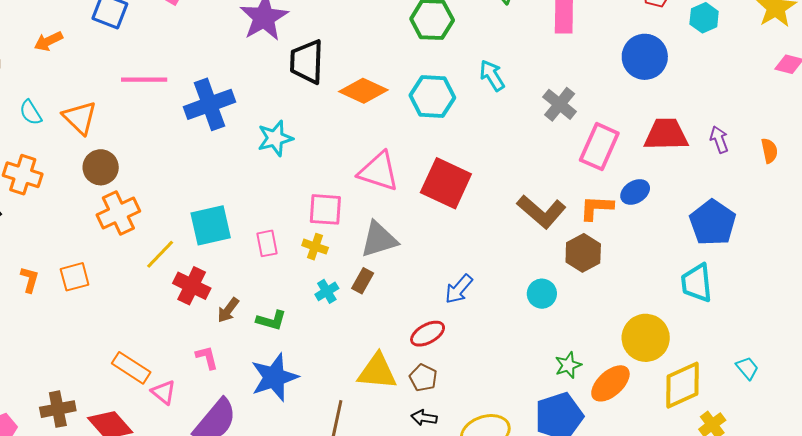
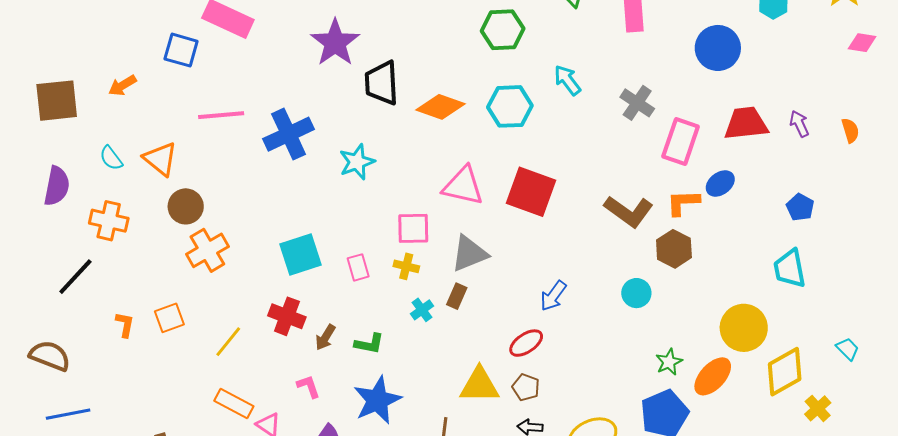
blue pentagon: (713, 223) -> (800, 207), size x0.6
yellow line: (160, 254) -> (228, 342), moved

